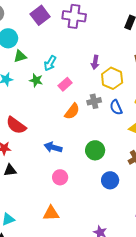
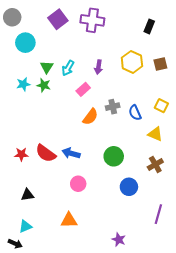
green triangle: (20, 56) -> (47, 67), moved, turned -40
purple arrow: (95, 62) -> (98, 67), moved
yellow hexagon: (112, 78) -> (132, 62), moved
green star: (36, 80) -> (44, 85), moved
red semicircle: (16, 125) -> (46, 153), moved
black triangle: (10, 170) -> (27, 195), moved

